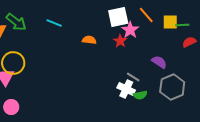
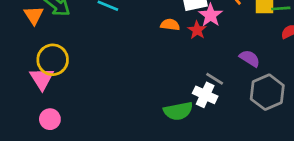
orange semicircle: (89, 40) -> (170, 25), moved
green semicircle: (140, 95) -> (178, 111), moved, size x1.5

